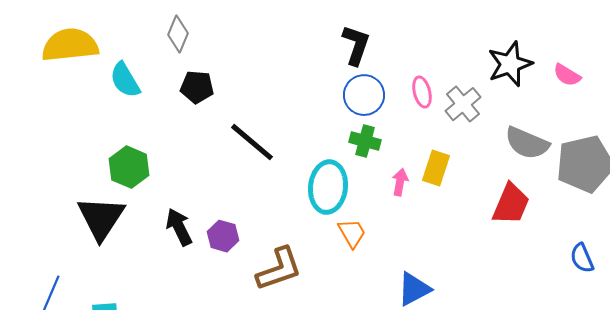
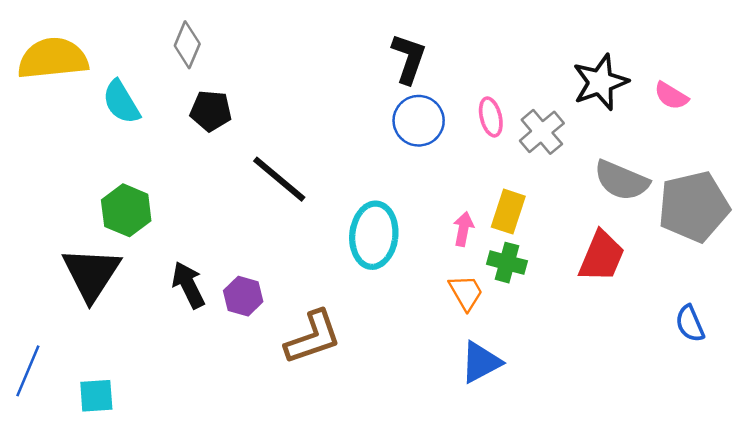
green cross: (365, 141) -> (507, 263), moved
orange trapezoid: (352, 233) -> (466, 292), moved

